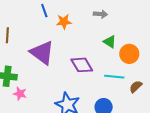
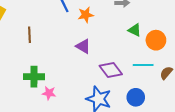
purple triangle: (42, 53) -> (83, 46), moved, size x0.6
purple diamond: (82, 65) -> (111, 70), moved

